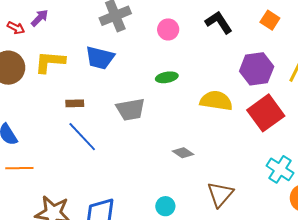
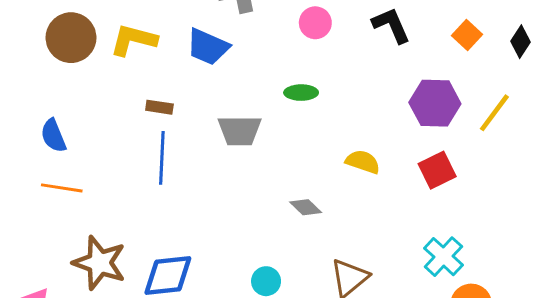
yellow semicircle: (216, 101) -> (363, 162), moved, size x0.7
red square: (266, 113) -> (437, 170), size x0.7
blue line: (82, 137) -> (162, 158), turned 36

